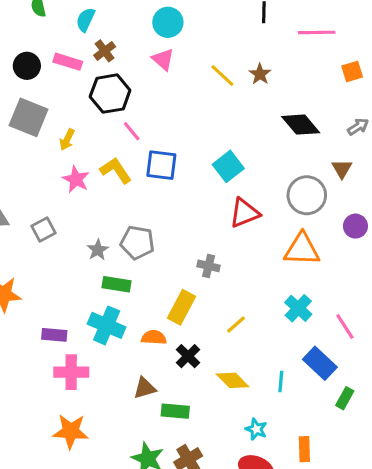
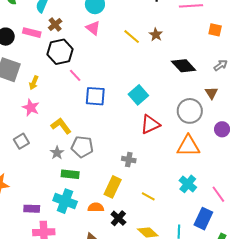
orange square: (352, 71) -> (215, 30), turned 32
yellow L-shape: (116, 170) -> (61, 126), moved
pink star: (76, 179) -> (31, 108), moved
yellow line: (236, 325) -> (148, 196), turned 72
blue rectangle: (320, 363) -> (203, 219), turned 75

